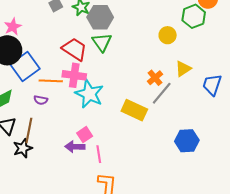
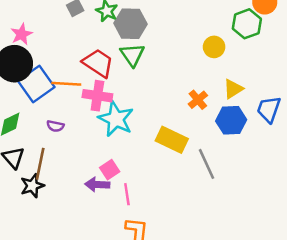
orange line: (51, 81) -> (66, 84), moved
gray line: (162, 93) -> (207, 164), moved, turned -65
blue hexagon: (187, 141) -> (231, 120), moved

